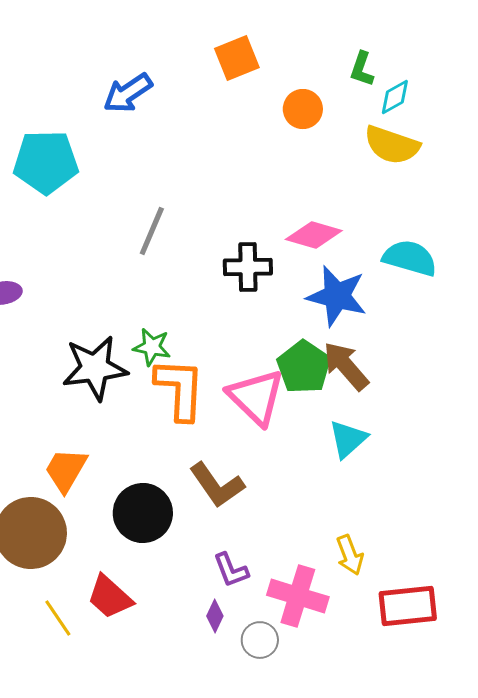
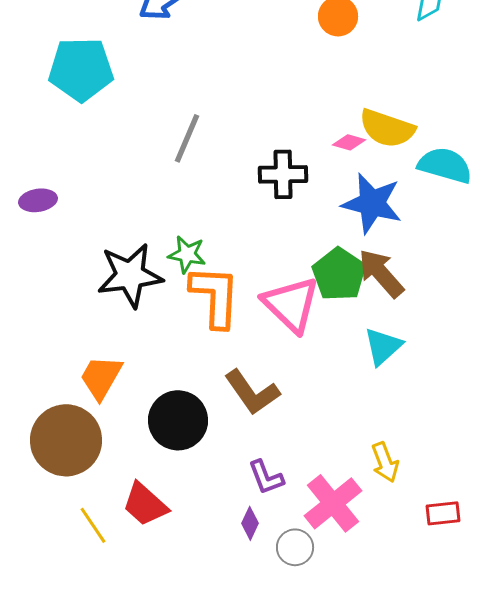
yellow semicircle: (392, 145) -> (387, 128), moved
pink diamond: (314, 235) -> (349, 142), size x0.6
pink cross: (298, 596) -> (333, 503), turned 34
red rectangle: (408, 606) -> (443, 513), size x0.6

